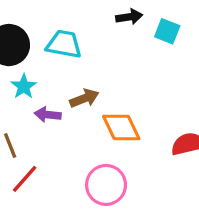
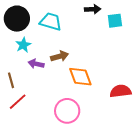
cyan square: (167, 31) -> (115, 21), turned -35

